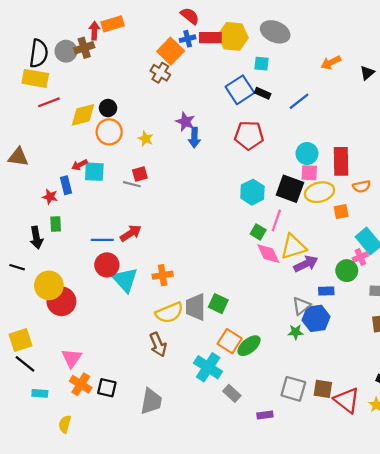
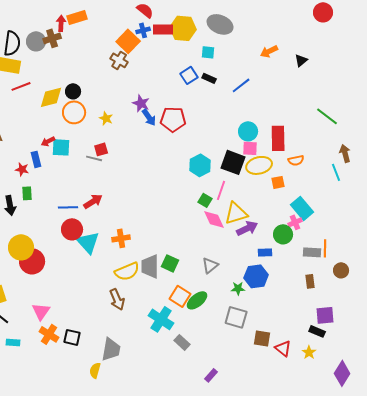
blue square: (240, 90) -> (189, 75), size x0.7
red pentagon: (249, 135) -> (173, 119), moved
blue arrow: (194, 138) -> (149, 117), turned -36
gray triangle: (301, 306) -> (210, 265), moved
gray square: (293, 389) -> (236, 317), moved
red triangle: (347, 400) -> (283, 348), size x0.7
purple rectangle: (265, 415) -> (211, 375), moved, turned -40
yellow semicircle: (65, 424) -> (95, 370), moved

